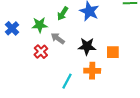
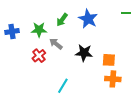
blue cross: (12, 28) -> (12, 32), turned 32
orange cross: (92, 71) -> (113, 79), moved

